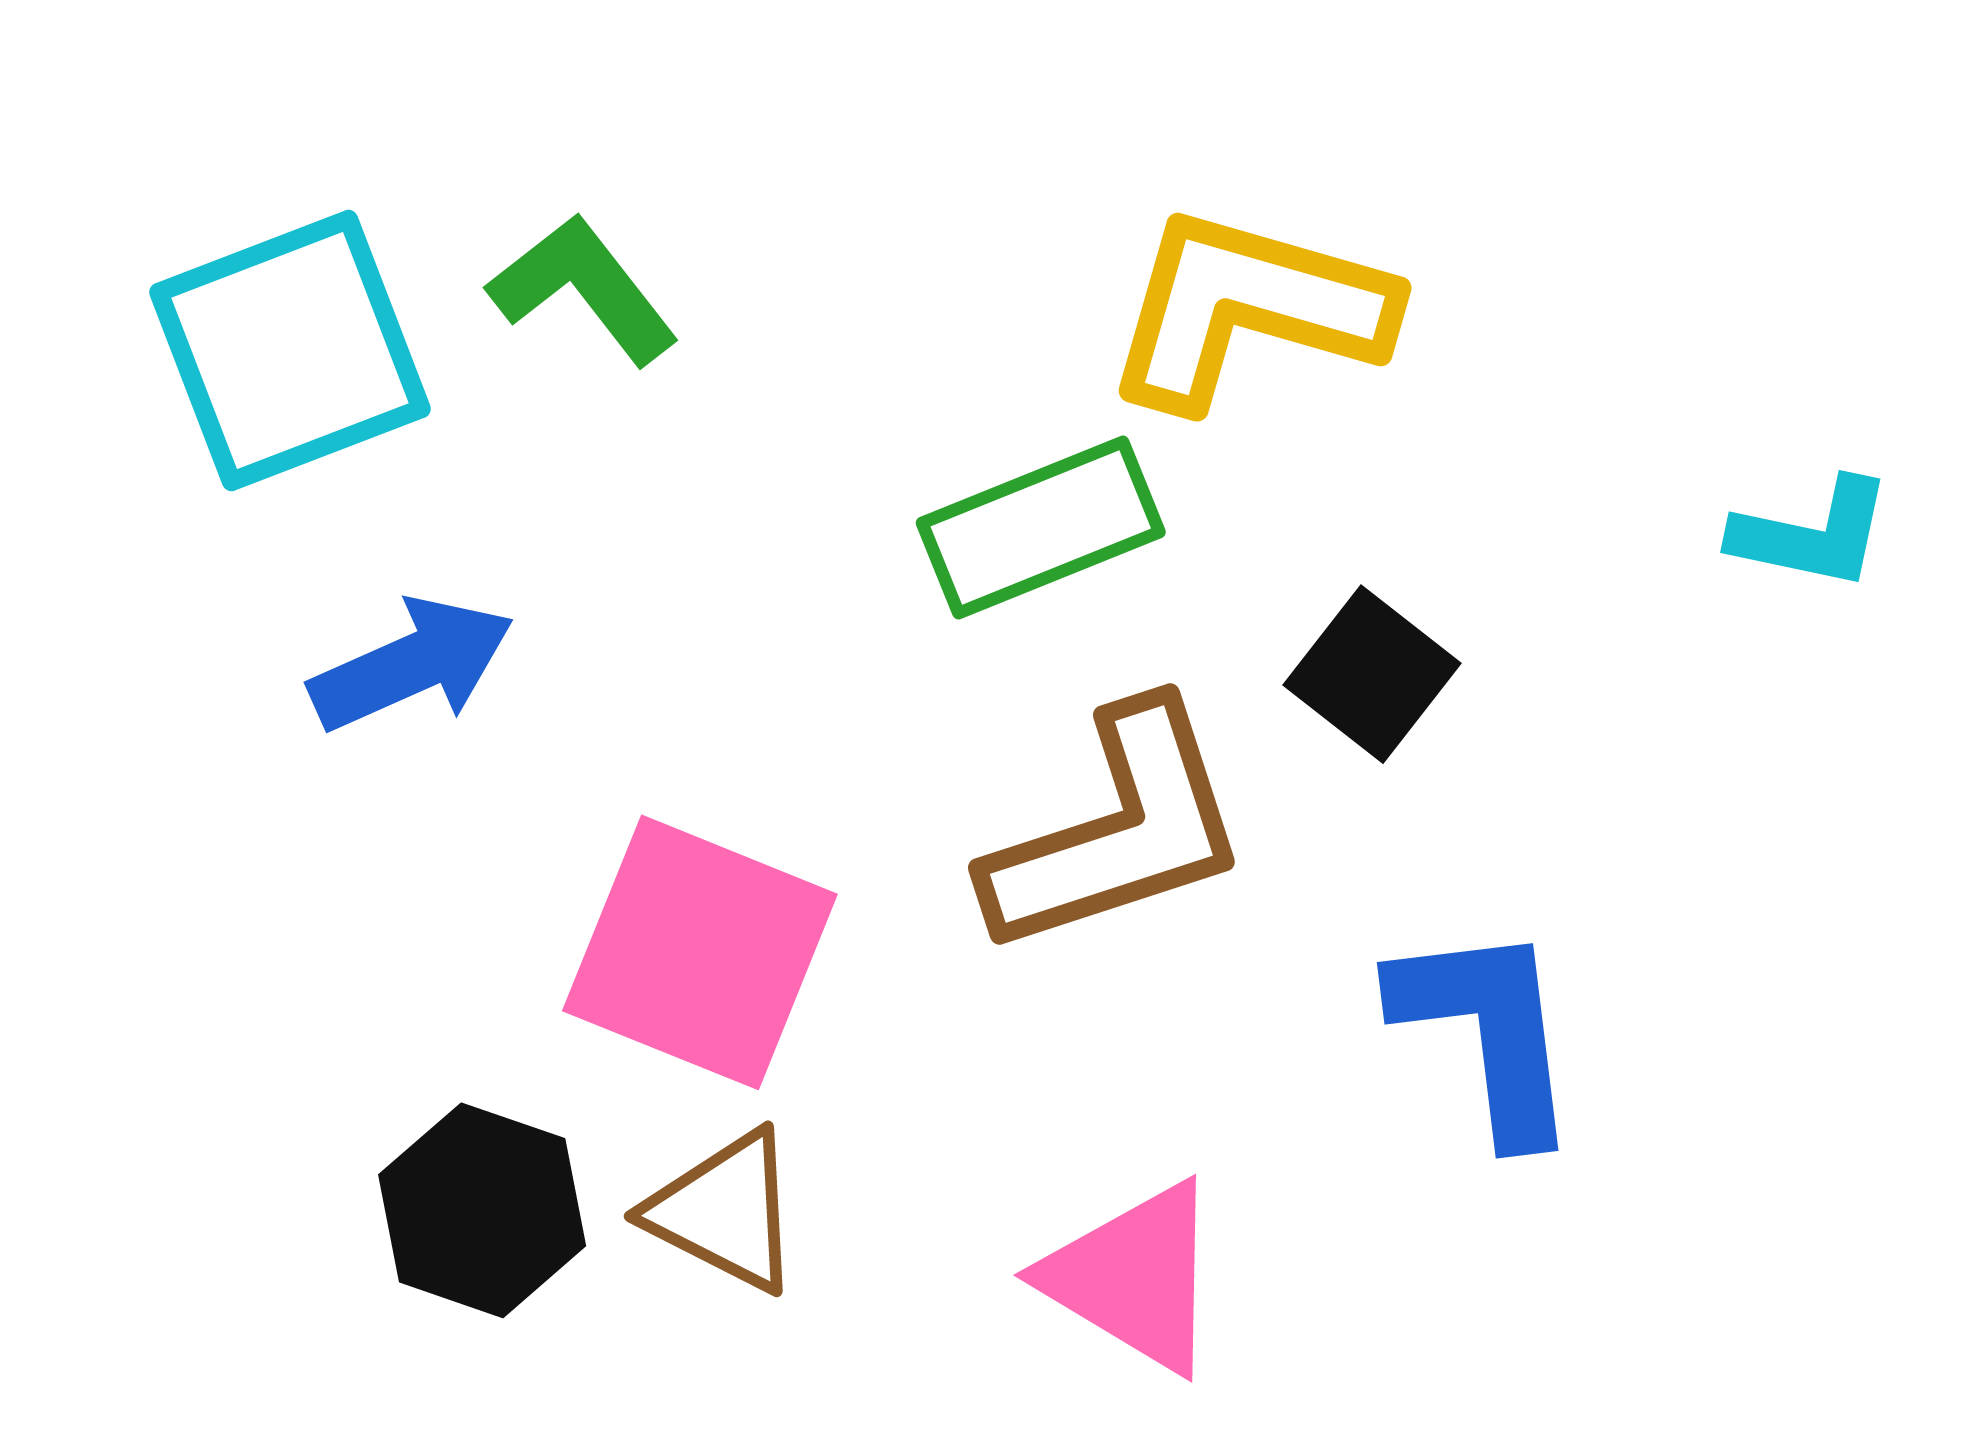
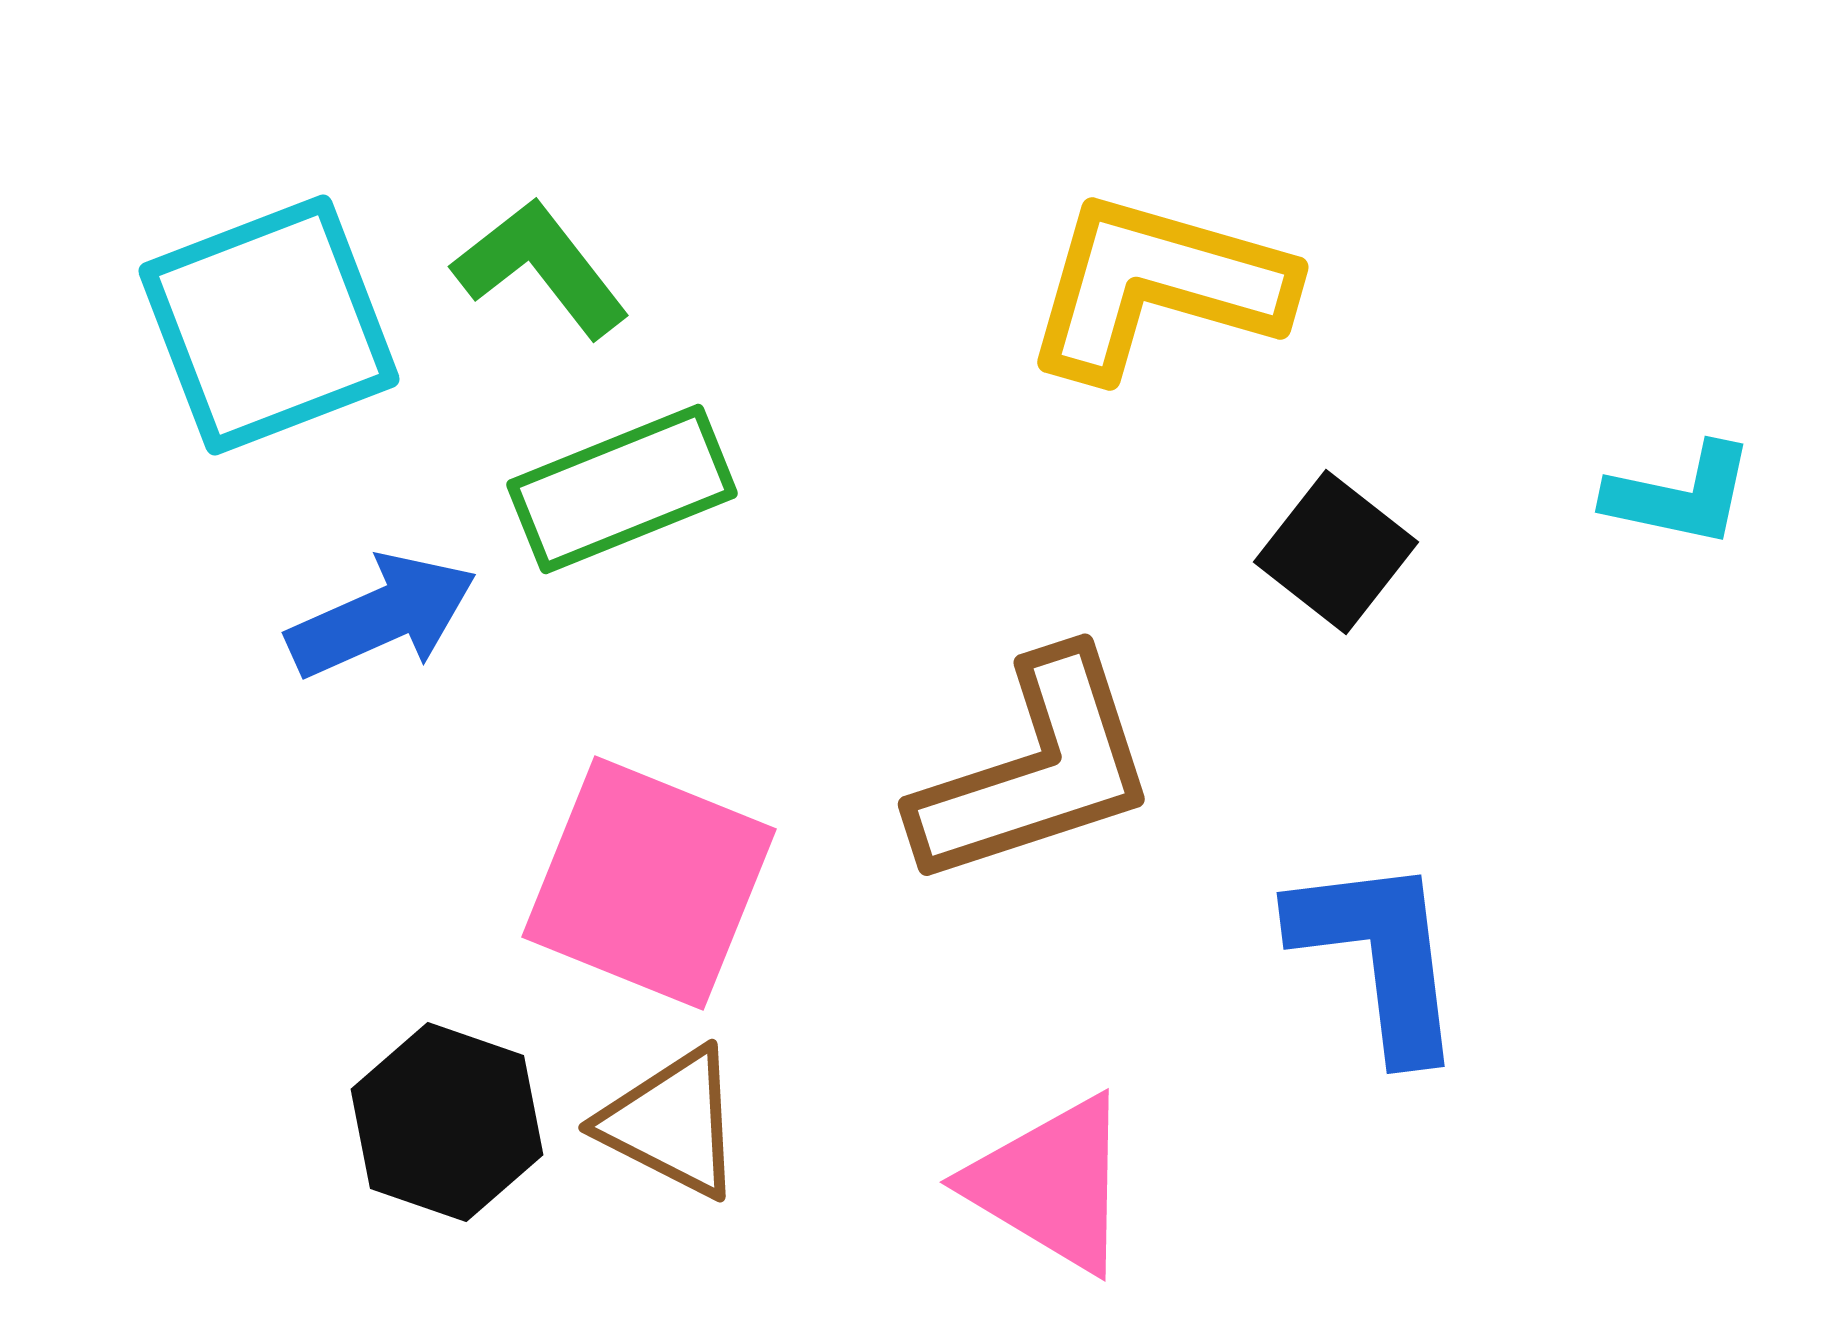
green rectangle: (1041, 527) -> (622, 489), moved
black square: (1372, 674) -> (1336, 552), moved

